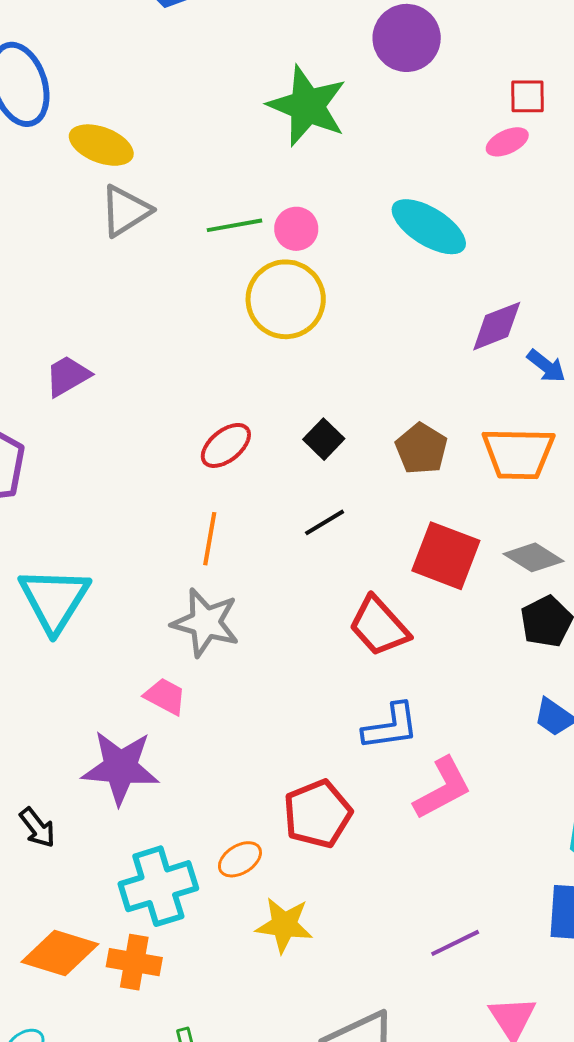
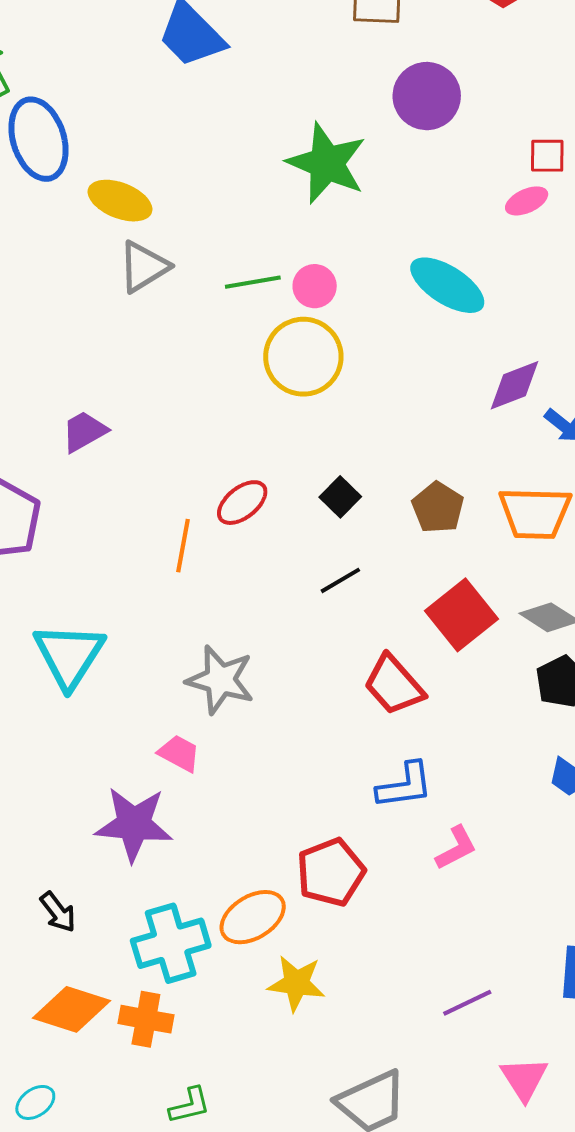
orange line: (210, 539) -> (183, 546), moved
red square: (446, 556) -> (462, 615), turned 30
pink L-shape: (443, 788) -> (456, 848), size x0.7
black arrow: (37, 828) -> (58, 912), moved
orange ellipse: (240, 859) -> (253, 917), size x1.5

